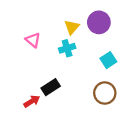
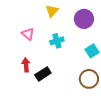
yellow triangle: (72, 27) -> (52, 11), moved
red arrow: (32, 101) -> (26, 65), moved, turned -64

